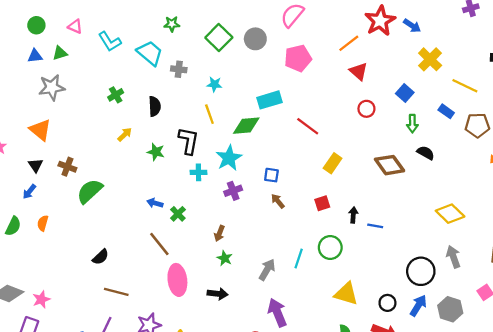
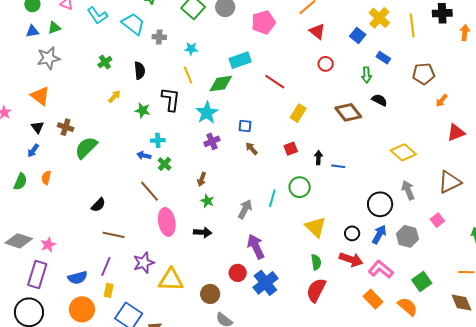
yellow line: (465, 86) -> (412, 25), moved, turned 60
blue square: (405, 93) -> (358, 35), moved
blue rectangle: (446, 111) -> (383, 58), moved
cyan cross: (198, 172) -> (158, 140), moved
yellow triangle: (346, 294) -> (316, 227), turned 30

